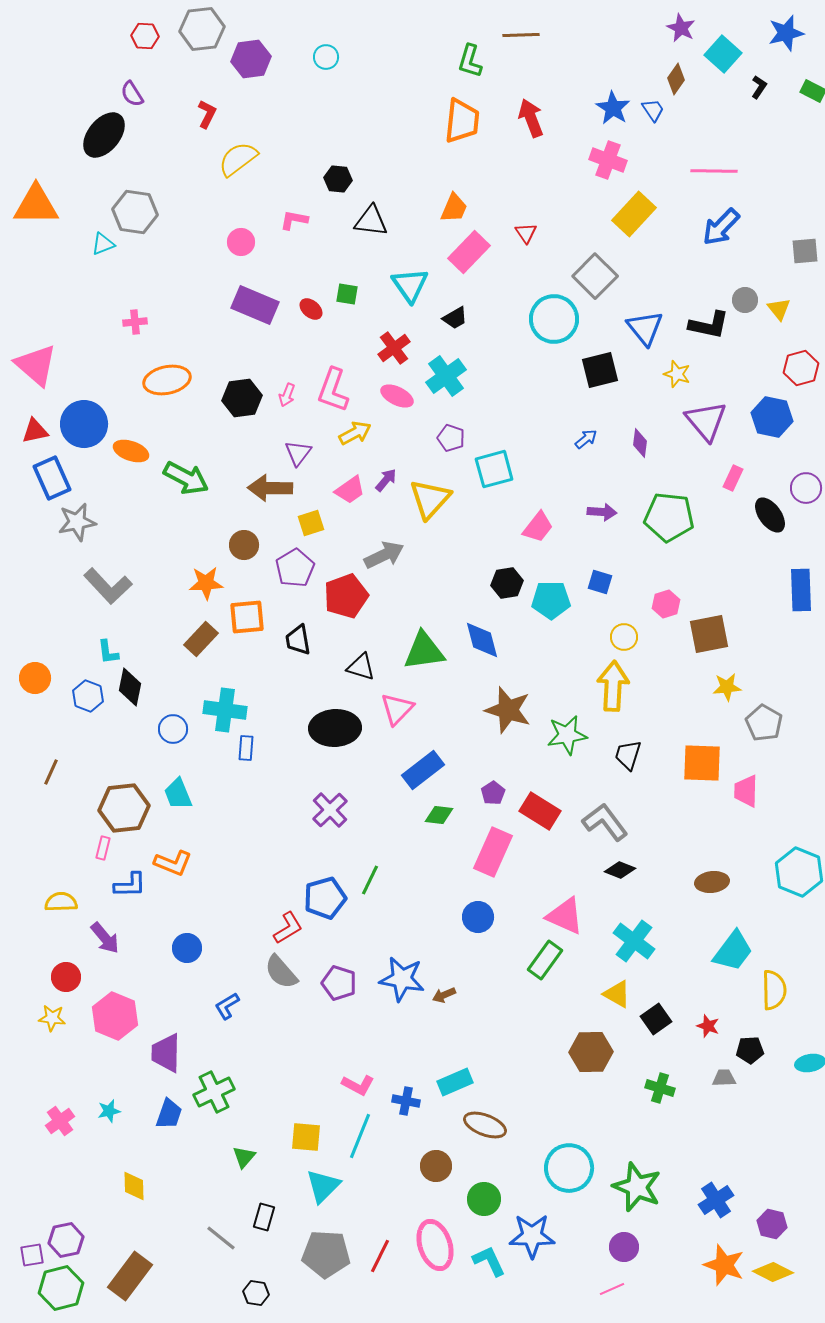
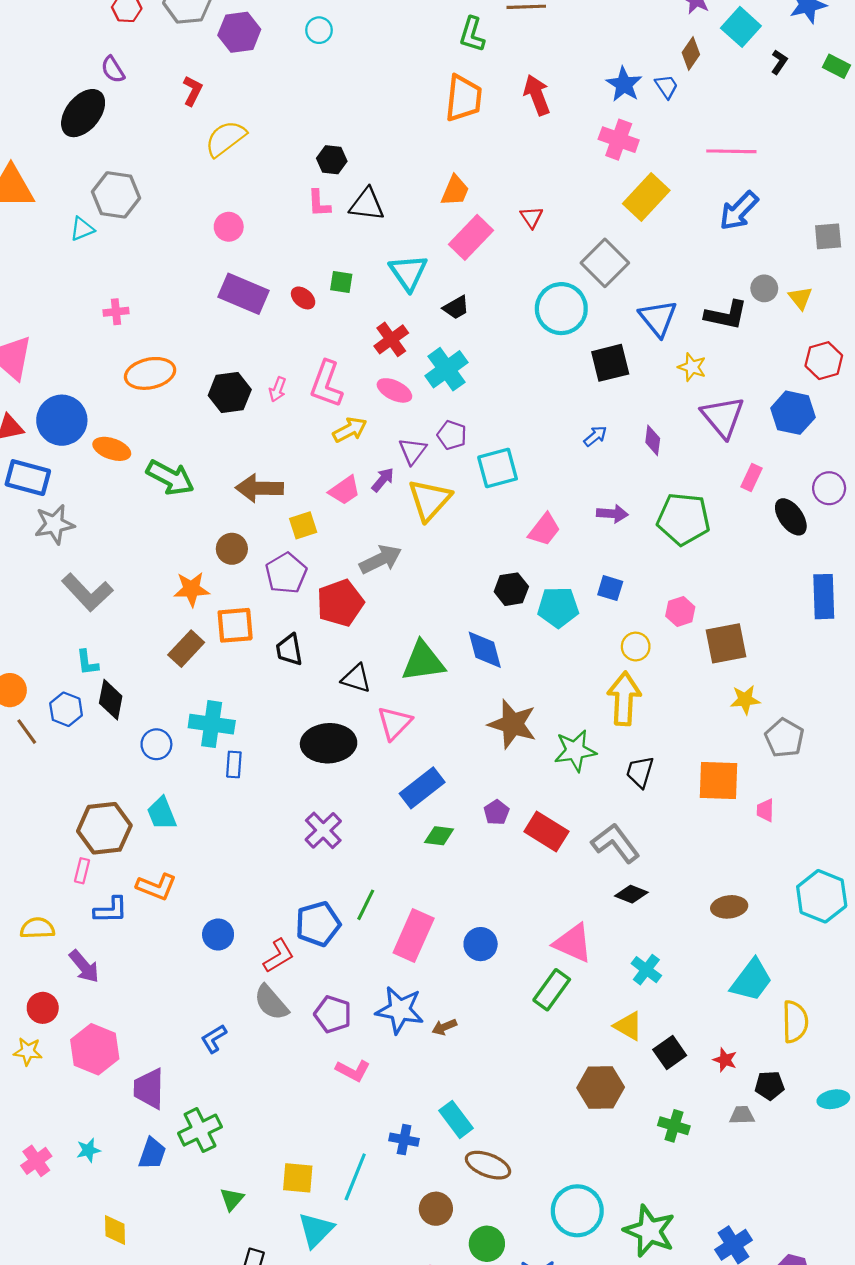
pink L-shape: (294, 220) -> (319, 203), moved, turned -104
purple triangle: (298, 453) -> (413, 451), moved
blue rectangle: (52, 478) -> (28, 478), turned -51
brown line: (51, 772) -> (27, 732), moved, turned -60
pink trapezoid: (746, 791) -> (765, 810), size x0.7
pink rectangle: (493, 852) -> (414, 936), moved
cyan cross: (634, 941) -> (646, 970), size x0.7
blue circle: (187, 948) -> (218, 935), moved
cyan rectangle: (455, 1082) -> (456, 1119), turned 76
pink L-shape: (358, 1085) -> (353, 1071), moved

